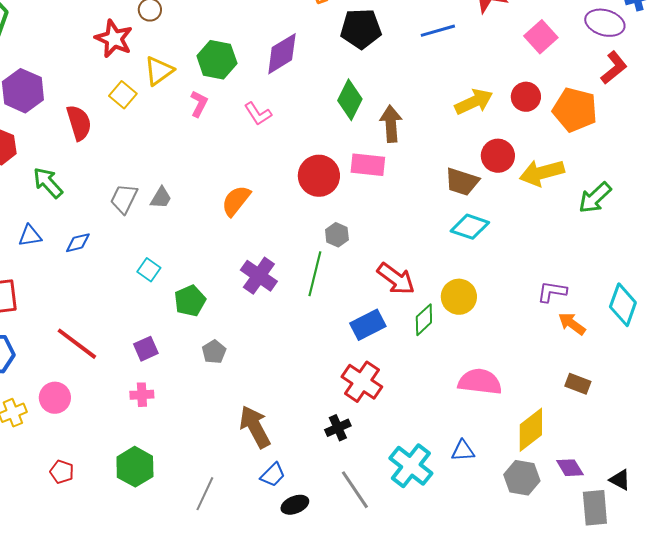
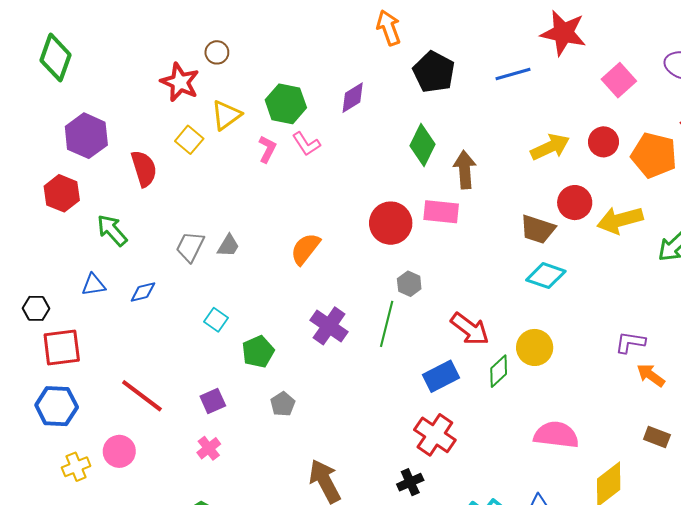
black pentagon: (361, 29) -> (434, 72), turned 30
purple diamond: (282, 54) -> (353, 98), size x0.7
pink L-shape: (258, 114) -> (306, 144), moved
pink cross: (142, 395) -> (209, 448), turned -35

